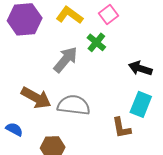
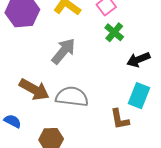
green cross: (96, 42) -> (114, 32), moved
black arrow: (140, 68) -> (138, 60), turned -40

